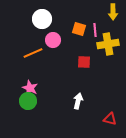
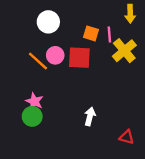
pink circle: (53, 40) -> (55, 55), moved
yellow cross: (108, 44) -> (124, 51), turned -30
orange line: (33, 53) -> (38, 61), turned 66
red square: (84, 62) -> (79, 58), moved, size x1.5

